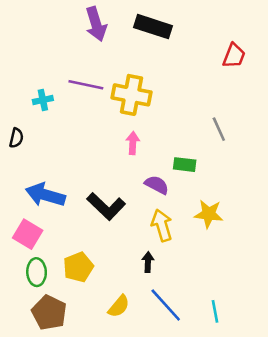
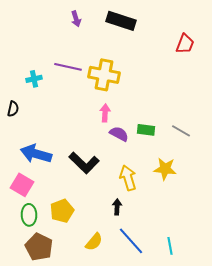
purple arrow: (96, 24) -> (76, 19), size x0.6
gray line: (219, 129) -> (181, 131), moved, turned -36
purple semicircle: (157, 185) -> (119, 134), moved

